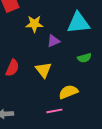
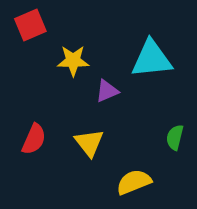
green semicircle: (84, 58) -> (175, 137), moved, turned 120

